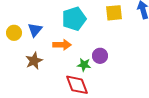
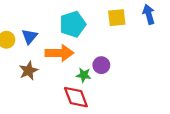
orange arrow: (62, 45) -> (59, 53), size x1.4

